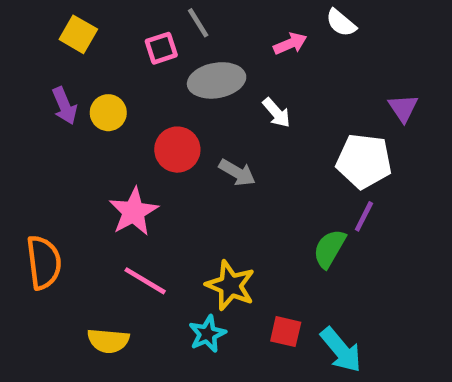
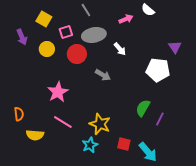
yellow square: (78, 34) -> (44, 19), moved
pink square: (161, 48) -> (66, 32), moved
purple arrow: (64, 106) -> (22, 37), moved
red circle: (177, 150) -> (77, 54), moved
purple line: (364, 216) -> (160, 119), moved
orange semicircle: (44, 262) -> (19, 114), size x0.6
yellow semicircle: (108, 341) -> (35, 135), moved

